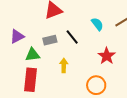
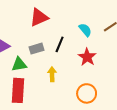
black line: (72, 37) -> (60, 44), turned 63
red star: (107, 56) -> (87, 57), moved

